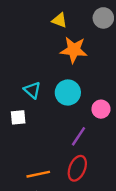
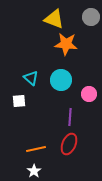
yellow triangle: (60, 20) -> (54, 19), size x1.5
purple line: (78, 136) -> (70, 117), turned -30

